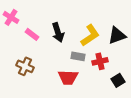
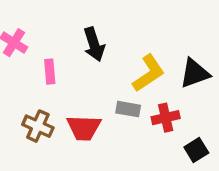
black arrow: (58, 32) -> (94, 44), moved
pink rectangle: (32, 34) -> (50, 72), turned 48
red trapezoid: (68, 77) -> (84, 128), moved

